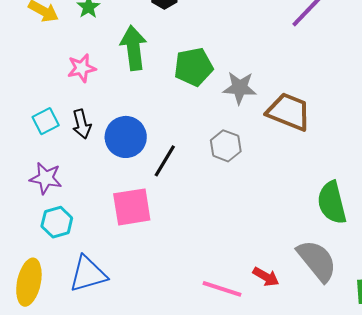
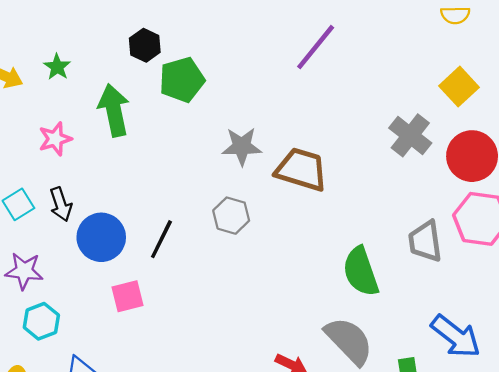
green pentagon: (194, 67) -> (182, 80), moved
blue circle: (126, 137) -> (101, 237), moved
pink square: (132, 207) -> (127, 296), size x0.7

